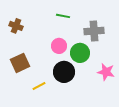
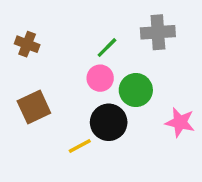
green line: (63, 16) -> (107, 48), moved, turned -56
gray cross: (94, 31) -> (158, 32), moved
yellow line: (39, 86) -> (80, 146), moved

